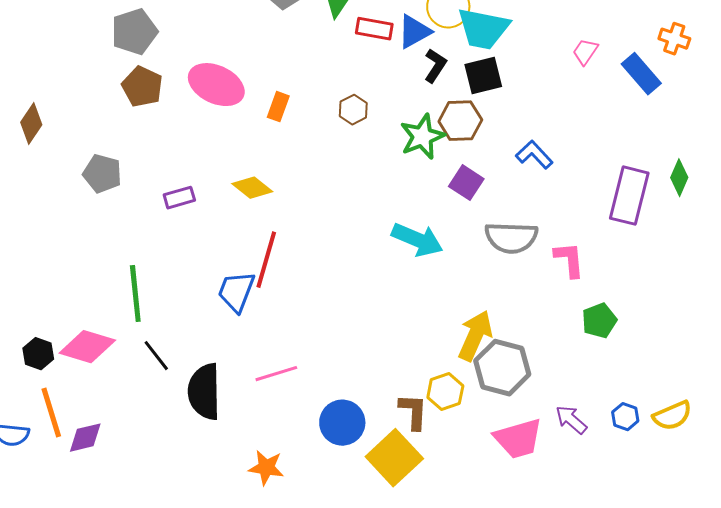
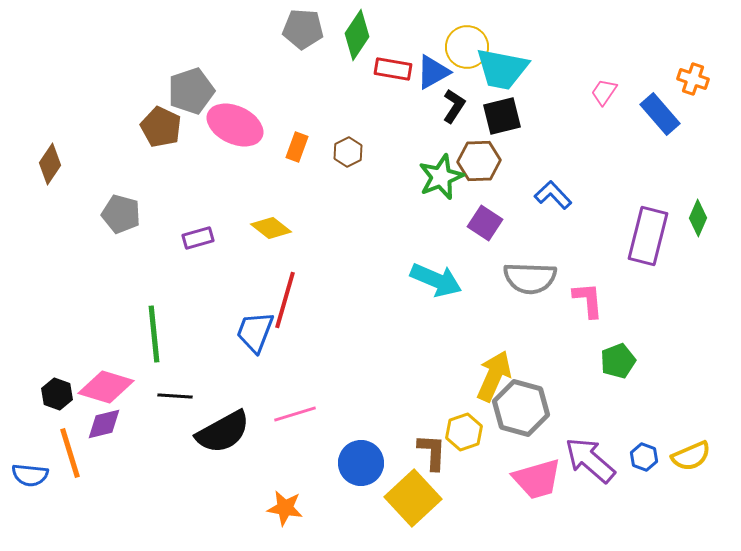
gray pentagon: (134, 32) -> (191, 91), moved
brown hexagon: (353, 110) -> (348, 152), moved
black line: (156, 356) -> (175, 396), turned -48
black semicircle: (204, 392) -> (223, 432), turned -118
purple arrow: (571, 420) -> (590, 460), size x1.6
purple diamond: (85, 438) -> (104, 424), moved

